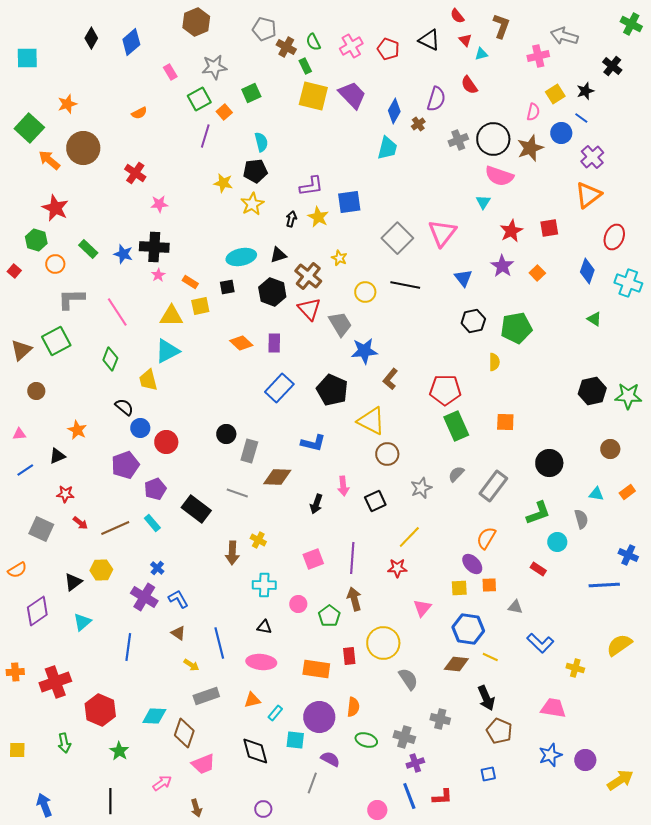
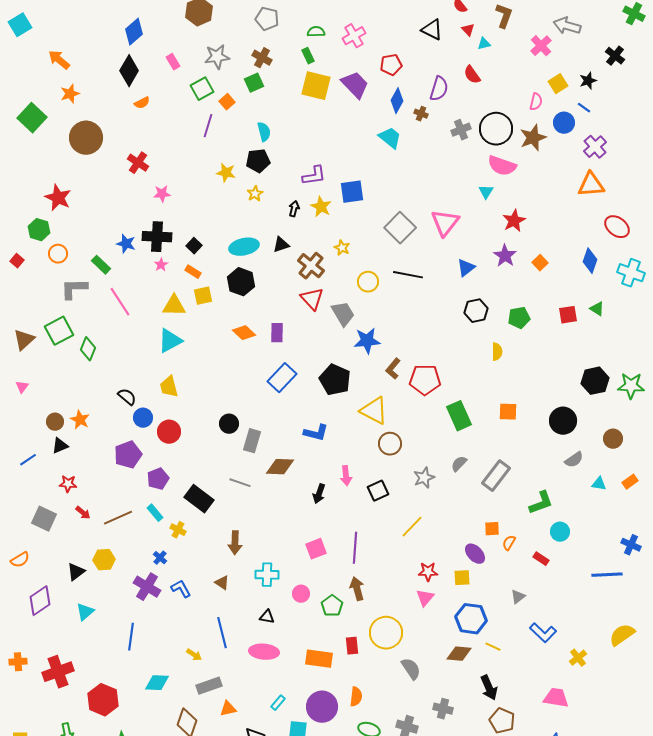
black diamond: (91, 38) -> (129, 71), moved, size x1.4
green semicircle: (313, 42) -> (316, 32), turned 114
brown cross: (286, 47) -> (262, 58), moved
red pentagon: (388, 49) -> (391, 65), moved, turned -30
pink cross: (538, 56) -> (541, 46), turned -30
cyan square: (27, 58) -> (20, 25), moved, turned -30
brown cross: (418, 124) -> (421, 114), turned -32
cyan trapezoid: (387, 148) -> (390, 138), turned -65
orange arrow: (49, 160) -> (59, 60), moved
orange triangle: (588, 195) -> (591, 185), turned 32
yellow star: (252, 204) -> (255, 194), size x0.7
red square: (549, 228) -> (568, 315), moved
red ellipse: (614, 237) -> (617, 227), turned -75
green rectangle: (88, 249) -> (101, 265), moved
blue triangle: (463, 278) -> (466, 268), turned 30
black square: (227, 287) -> (194, 246), moved, turned -35
black hexagon: (272, 292) -> (241, 282), moved
green pentagon: (516, 328) -> (519, 318), size x0.7
green diamond: (110, 359) -> (88, 349), moved
yellow trapezoid: (148, 380) -> (169, 387), moved
red pentagon: (445, 390) -> (425, 380), moved
brown circle: (36, 391) -> (55, 422), moved
pink triangle: (19, 434) -> (22, 387), moved, turned -48
black circle: (549, 463) -> (563, 421), moved
gray semicircle: (581, 519) -> (574, 460), moved, turned 72
orange semicircle: (486, 538) -> (509, 543), moved, size x0.7
yellow cross: (258, 540) -> (178, 530), moved
red star: (397, 568) -> (428, 572), moved
orange square: (489, 585) -> (492, 529), moved
gray triangle: (515, 607) -> (518, 597), turned -49
brown triangle: (178, 633) -> (222, 583), moved
yellow cross: (575, 668) -> (578, 658), turned 36
orange triangle: (252, 700) -> (228, 709), moved
cyan diamond: (154, 716) -> (157, 683), moved

